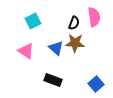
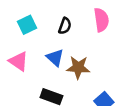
black semicircle: (74, 23) -> (65, 26), moved
brown star: (75, 43) -> (78, 67), moved

